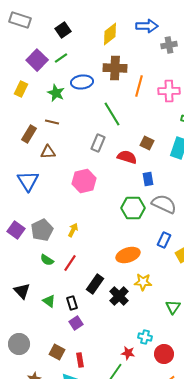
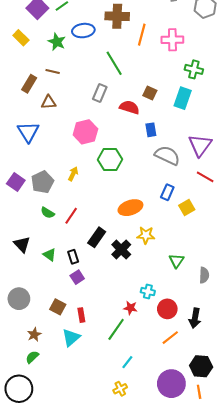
yellow rectangle: (21, 89) -> (21, 38), turned -70
green hexagon: (133, 208) -> (110, 159), moved
yellow arrow: (73, 230) -> (73, 174), moved

